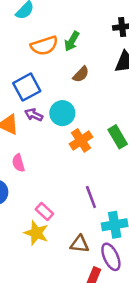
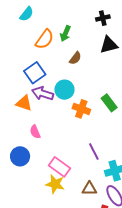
orange semicircle: (44, 46) -> (45, 39), turned -30
purple arrow: (34, 115) -> (43, 93), size x1.5
orange cross: (81, 140) -> (81, 109), turned -30
pink rectangle: (44, 212) -> (59, 167), size x1.5

